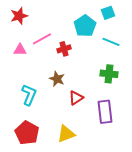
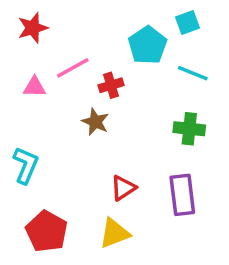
brown star: (57, 79) -> (95, 122), moved
cyan L-shape: (29, 95) -> (26, 165), moved
red triangle: (76, 98) -> (123, 188), moved

